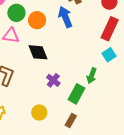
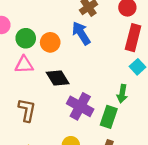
purple cross: (53, 80) -> (80, 106), size x1.6

